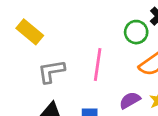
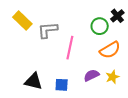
gray L-shape: (51, 71) -> (48, 30), moved

